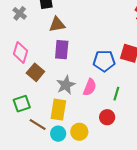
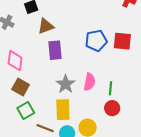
blue pentagon: (104, 61) -> (96, 41), moved
brown square: (35, 72) -> (21, 87), moved
green line: (116, 94) -> (111, 88), moved

